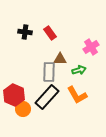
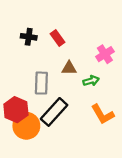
gray rectangle: (49, 72) -> (41, 83), moved
orange L-shape: (77, 95) -> (103, 114), moved
orange circle: (23, 109) -> (26, 126), size x1.5

